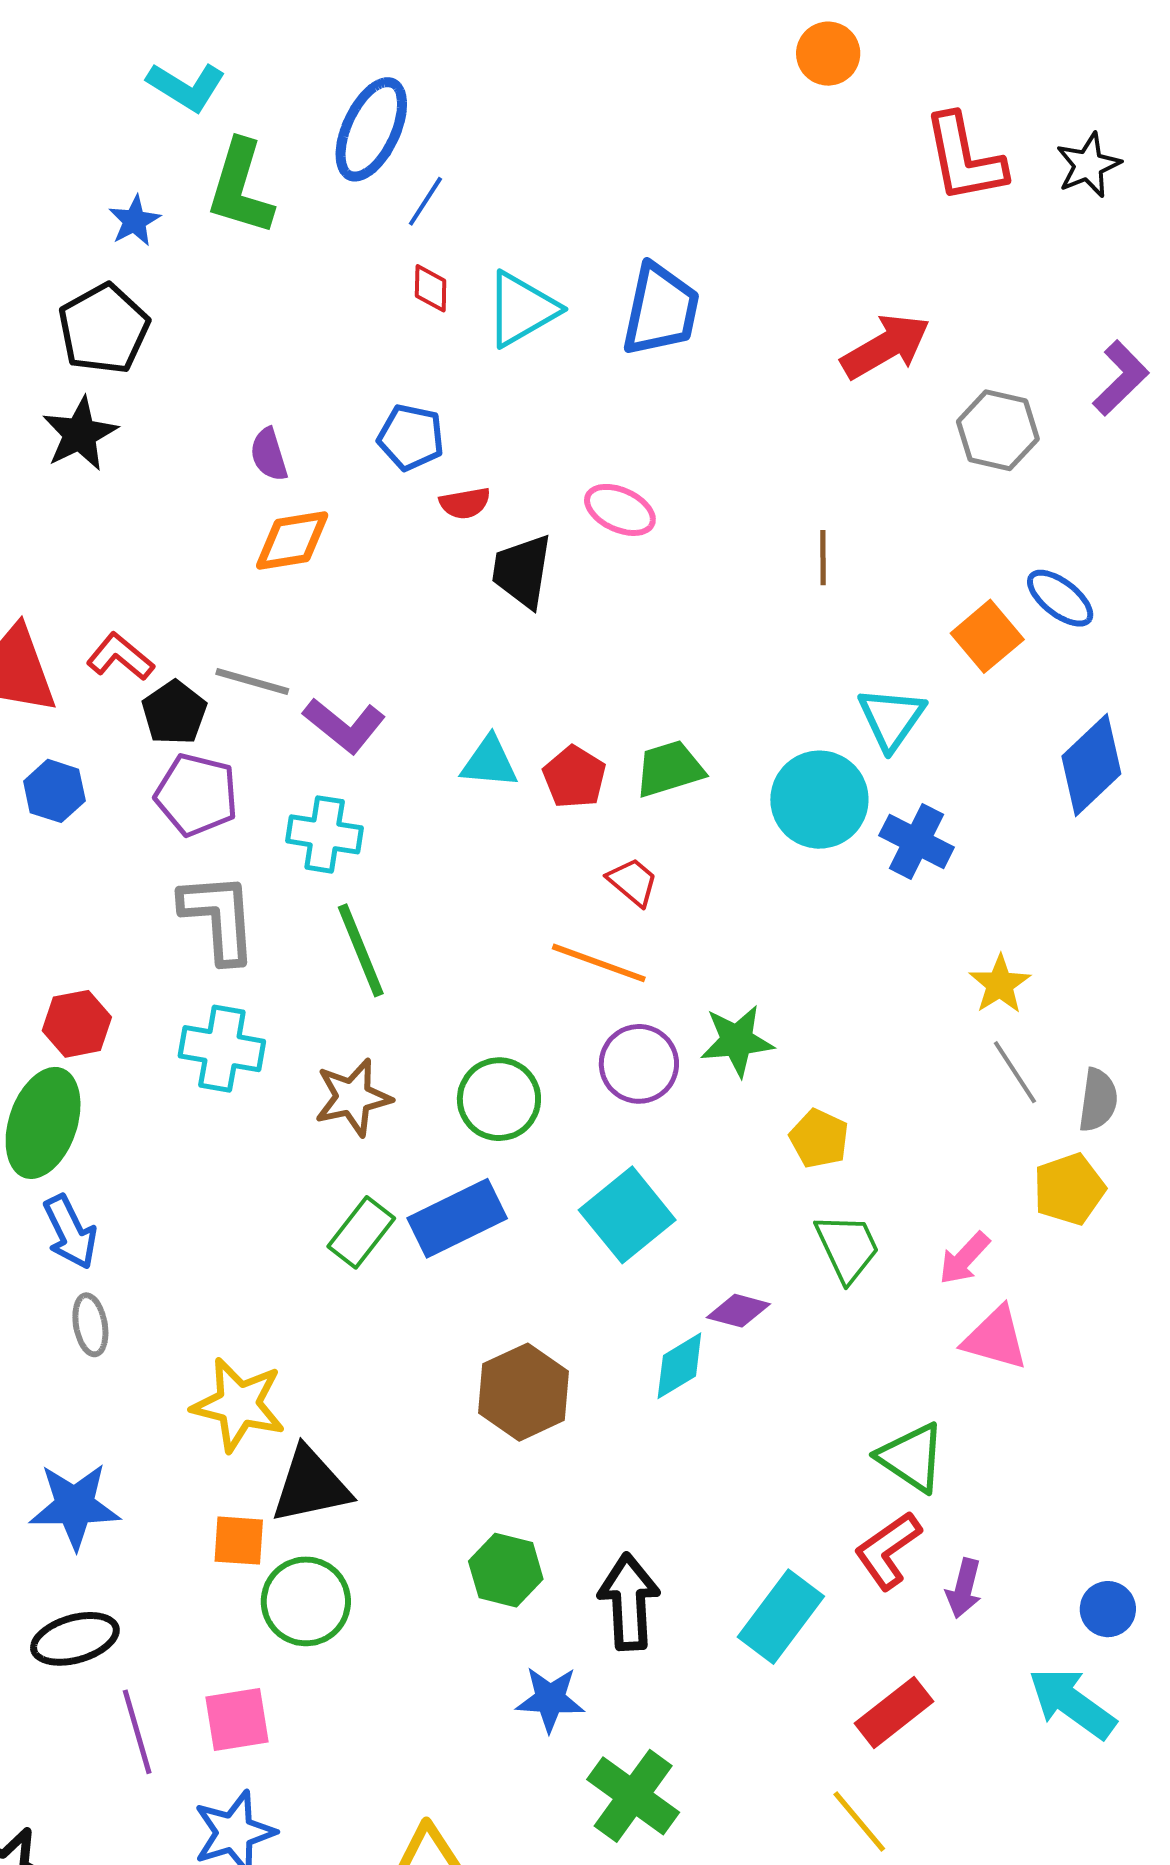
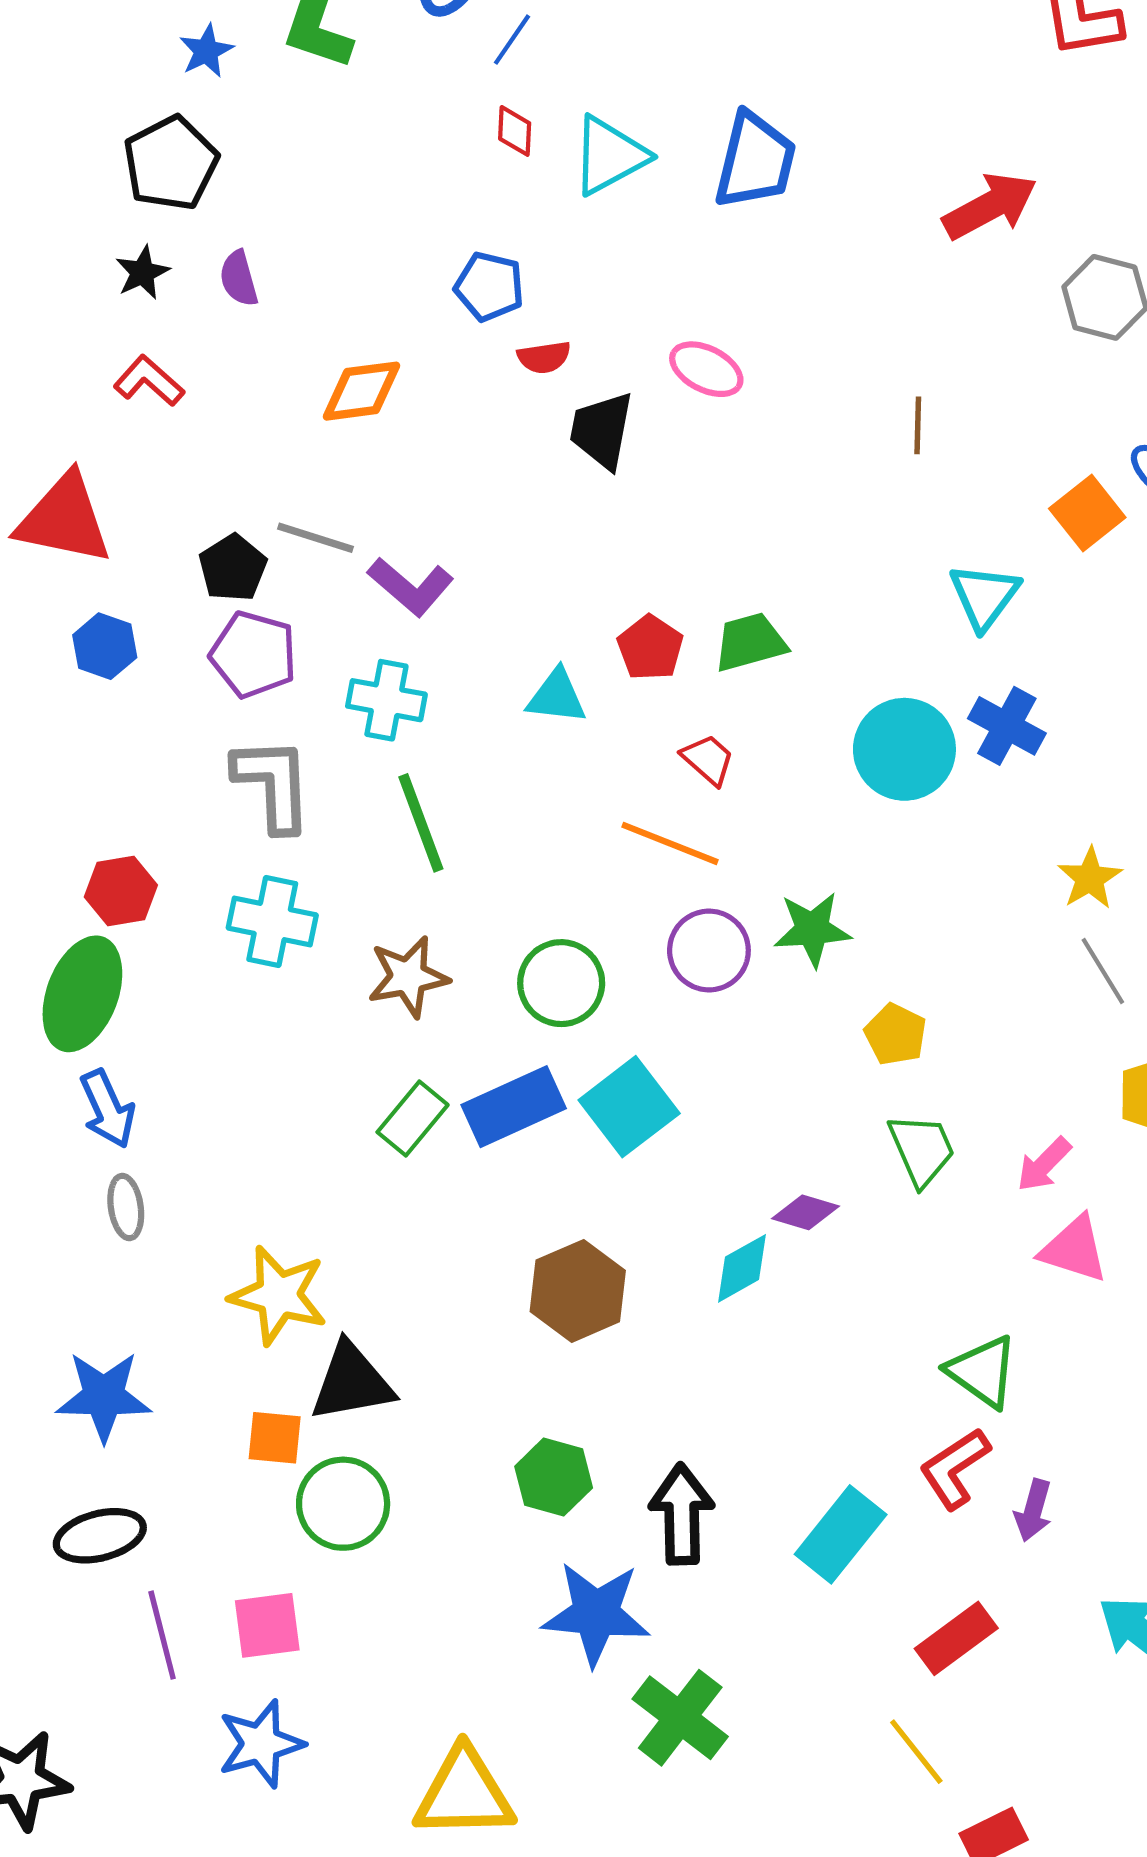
black star: (80, 434) -> (142, 273), size x0.7
purple semicircle: (269, 455) -> (239, 278), moved
red L-shape: (120, 657) -> (149, 381), moved
cyan triangle: (489, 762) -> (557, 697), moved
cyan circle: (819, 800) -> (904, 749), moved
cyan square: (627, 1215) -> (629, 1107), moved
blue star: (550, 1699) -> (596, 1614), size x1.5

